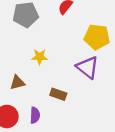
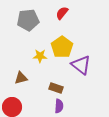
yellow pentagon: (97, 37) -> (62, 47), moved, turned 30
purple semicircle: (35, 115) -> (59, 106), moved

